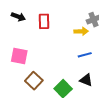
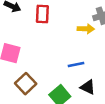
blue line: (85, 55) -> (76, 65), moved

